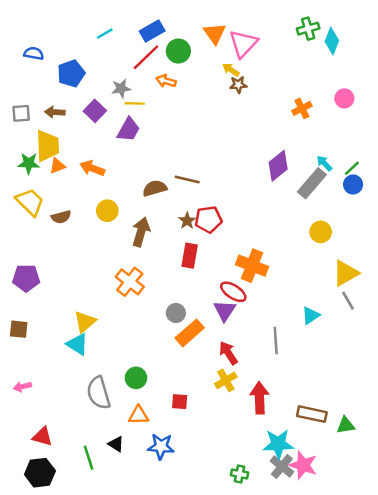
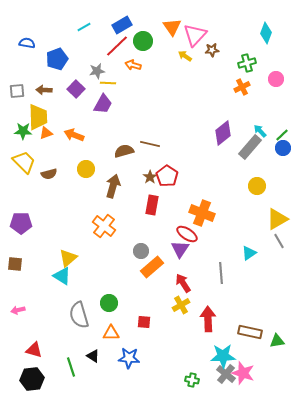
green cross: (308, 29) -> (247, 63), moved
brown star: (238, 85) -> (212, 50), moved
red pentagon: (208, 219) -> (167, 176), turned -30

